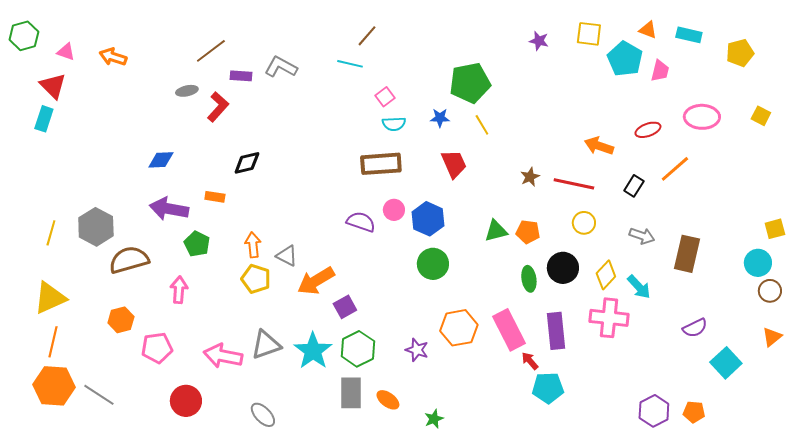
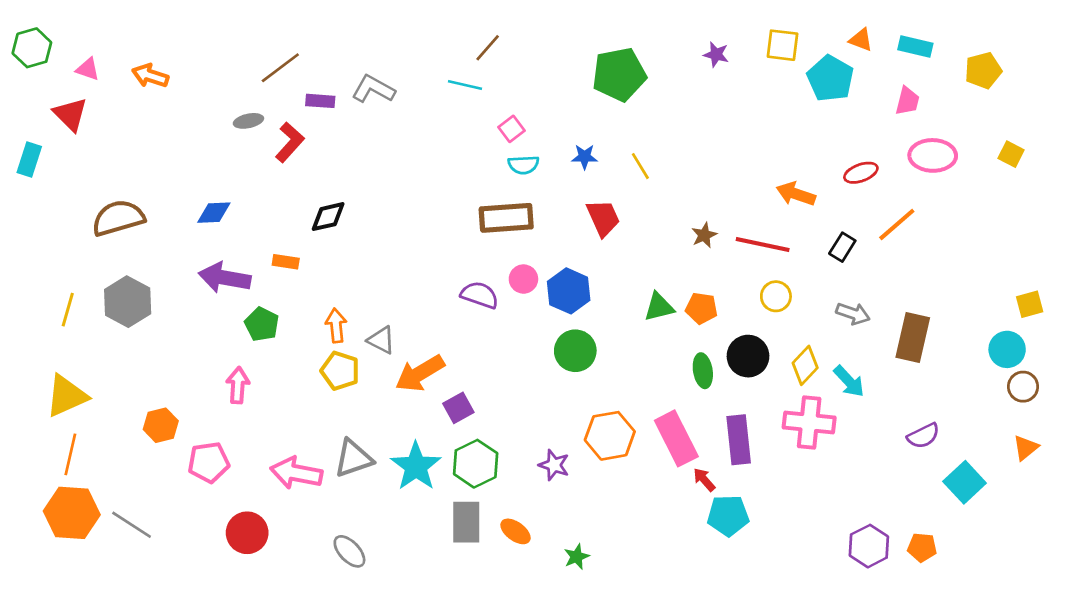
pink trapezoid: (660, 71) -> (907, 101), moved
green pentagon: (470, 83) -> (619, 74), moved
cyan rectangle: (44, 119) -> (29, 159), moved
brown semicircle: (129, 260) -> (118, 218), moved

